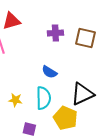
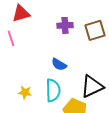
brown square: (85, 38) -> (95, 30), turned -30

